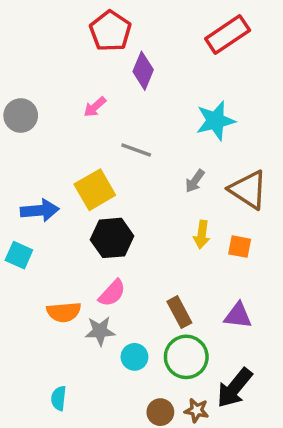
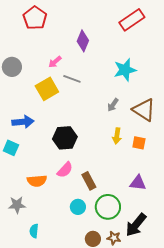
red pentagon: (110, 31) -> (35, 18), moved
gray line: (136, 150) -> (72, 79), moved
yellow square: (95, 190) -> (47, 89), moved
brown rectangle: (179, 312) -> (89, 181), moved
gray star: (100, 331) -> (17, 205), moved

